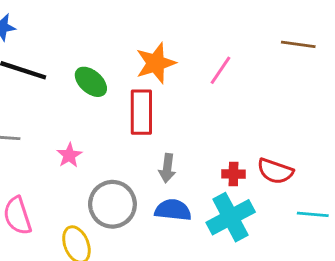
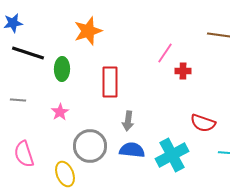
orange star: (156, 63) -> (88, 31), moved
green ellipse: (91, 82) -> (62, 69), moved, turned 50
red cross: (233, 174) -> (183, 71), moved

